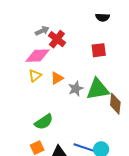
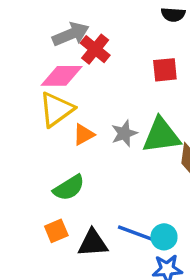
gray arrow: (42, 31) -> (71, 34), size x1.5
yellow triangle: (35, 76) -> (56, 109), size x1.6
orange triangle: (57, 78) -> (84, 134), moved

